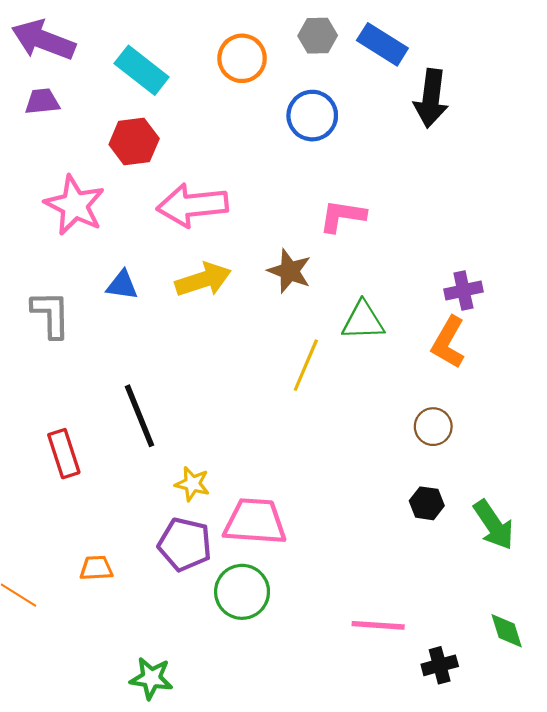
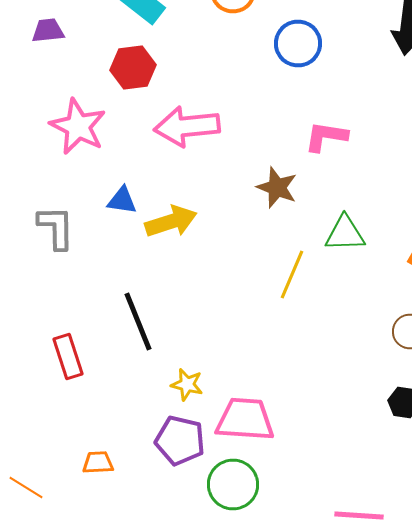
yellow arrow: (203, 280) -> (171, 222), moved

